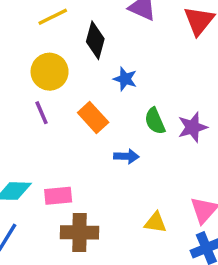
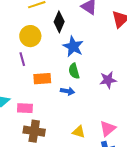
blue star: (125, 79) -> (73, 47), size x1.5
orange rectangle: (93, 118) -> (42, 79), moved, turned -60
green semicircle: (155, 121) -> (74, 71), moved

